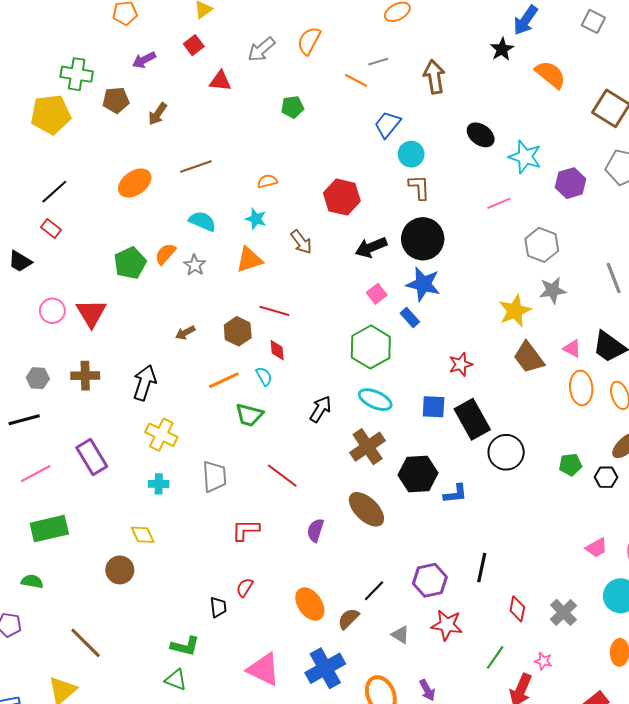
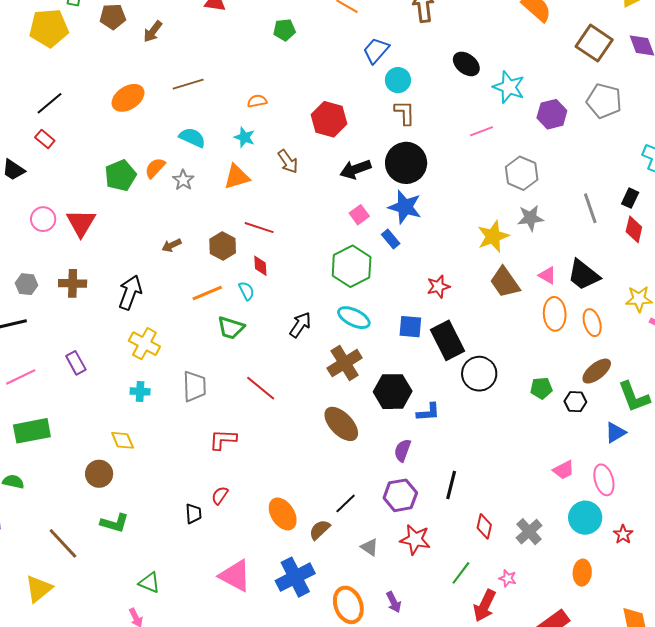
purple rectangle: (92, 457) -> (76, 363), size x0.7
purple semicircle: (315, 530) -> (403, 450), moved
green L-shape: (185, 646) -> (115, 523), moved

